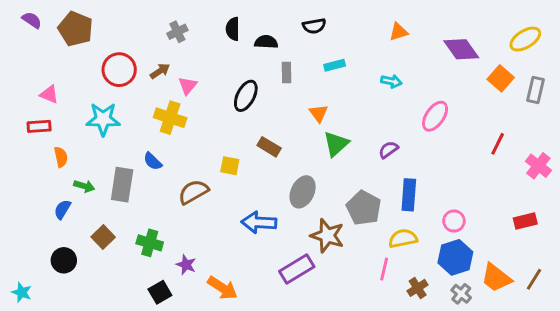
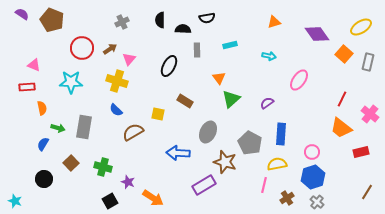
black semicircle: (314, 26) -> (207, 18), moved
blue semicircle: (153, 161) -> (116, 110), moved
orange trapezoid: (496, 278) -> (341, 128), moved

